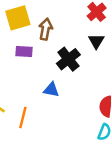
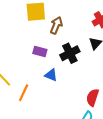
purple rectangle: (24, 52) -> (40, 51), moved

